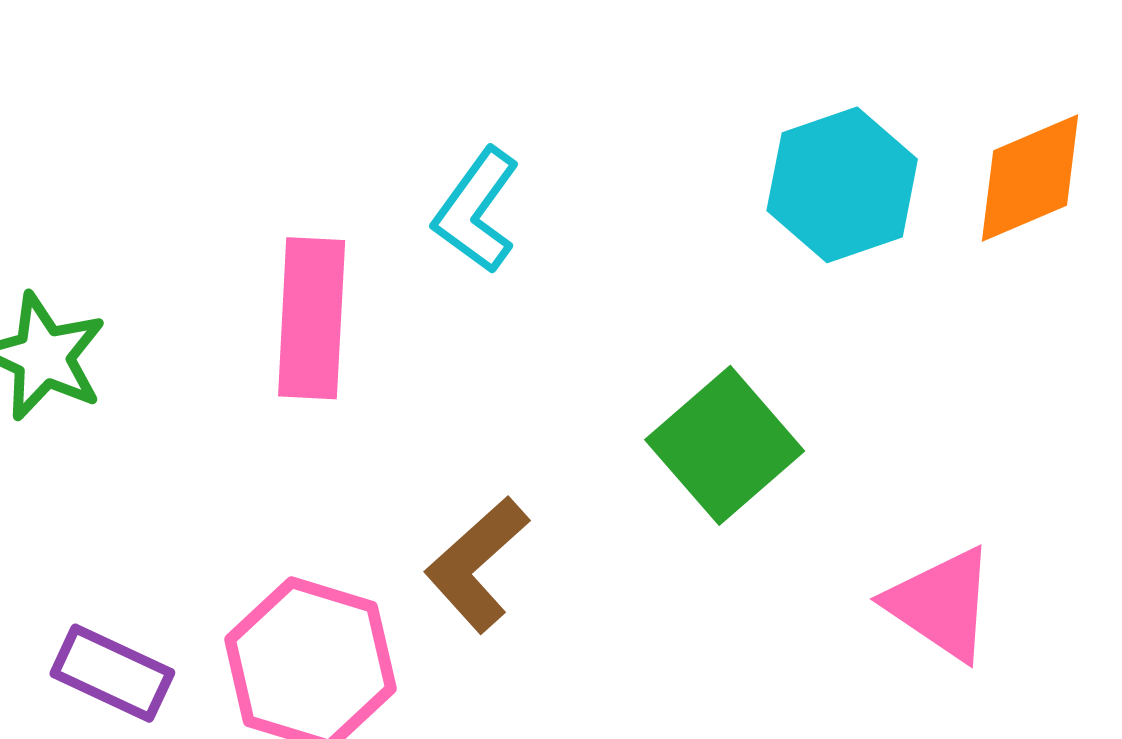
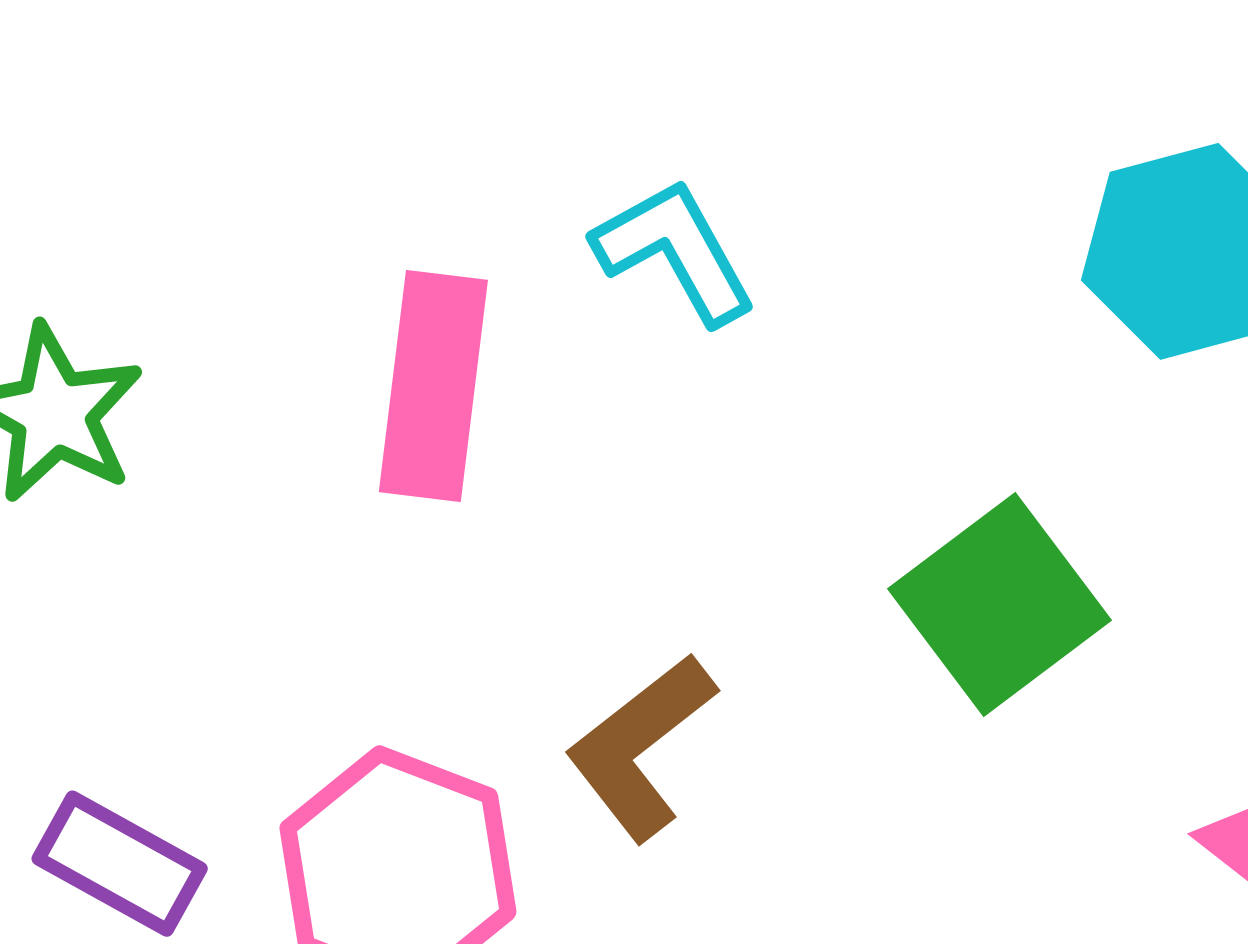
cyan L-shape: (476, 210) -> (675, 251), turned 111

